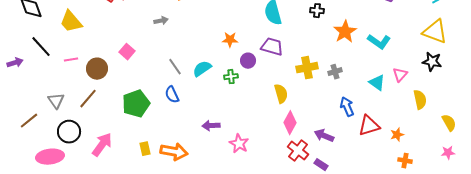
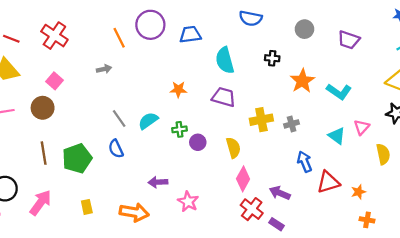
pink square: (127, 52) -> (54, 81), moved
purple circle: (248, 61) -> (198, 142), moved
brown circle: (97, 69) -> (43, 108), moved
brown line: (88, 99) -> (44, 153), moved, turned -50
orange arrow: (174, 152) -> (134, 212), moved

